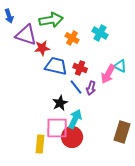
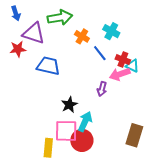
red star: (42, 48) -> (18, 49), moved
blue trapezoid: (56, 66) -> (48, 66), moved
red cross: (80, 68) -> (123, 60), moved
pink arrow: (108, 74) -> (120, 74), turned 42
blue line: (76, 87) -> (100, 53), moved

